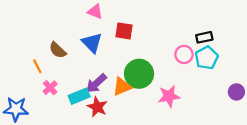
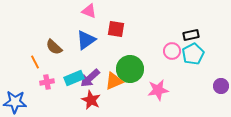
blue triangle: (92, 43) -> (86, 40), turned 40
pink cross: (50, 88) -> (47, 82), turned 32
cyan rectangle: (79, 96) -> (74, 78), moved

